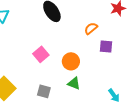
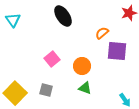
purple square: (106, 46) -> (117, 51), size x1.5
gray square: (44, 91) -> (46, 90), moved

